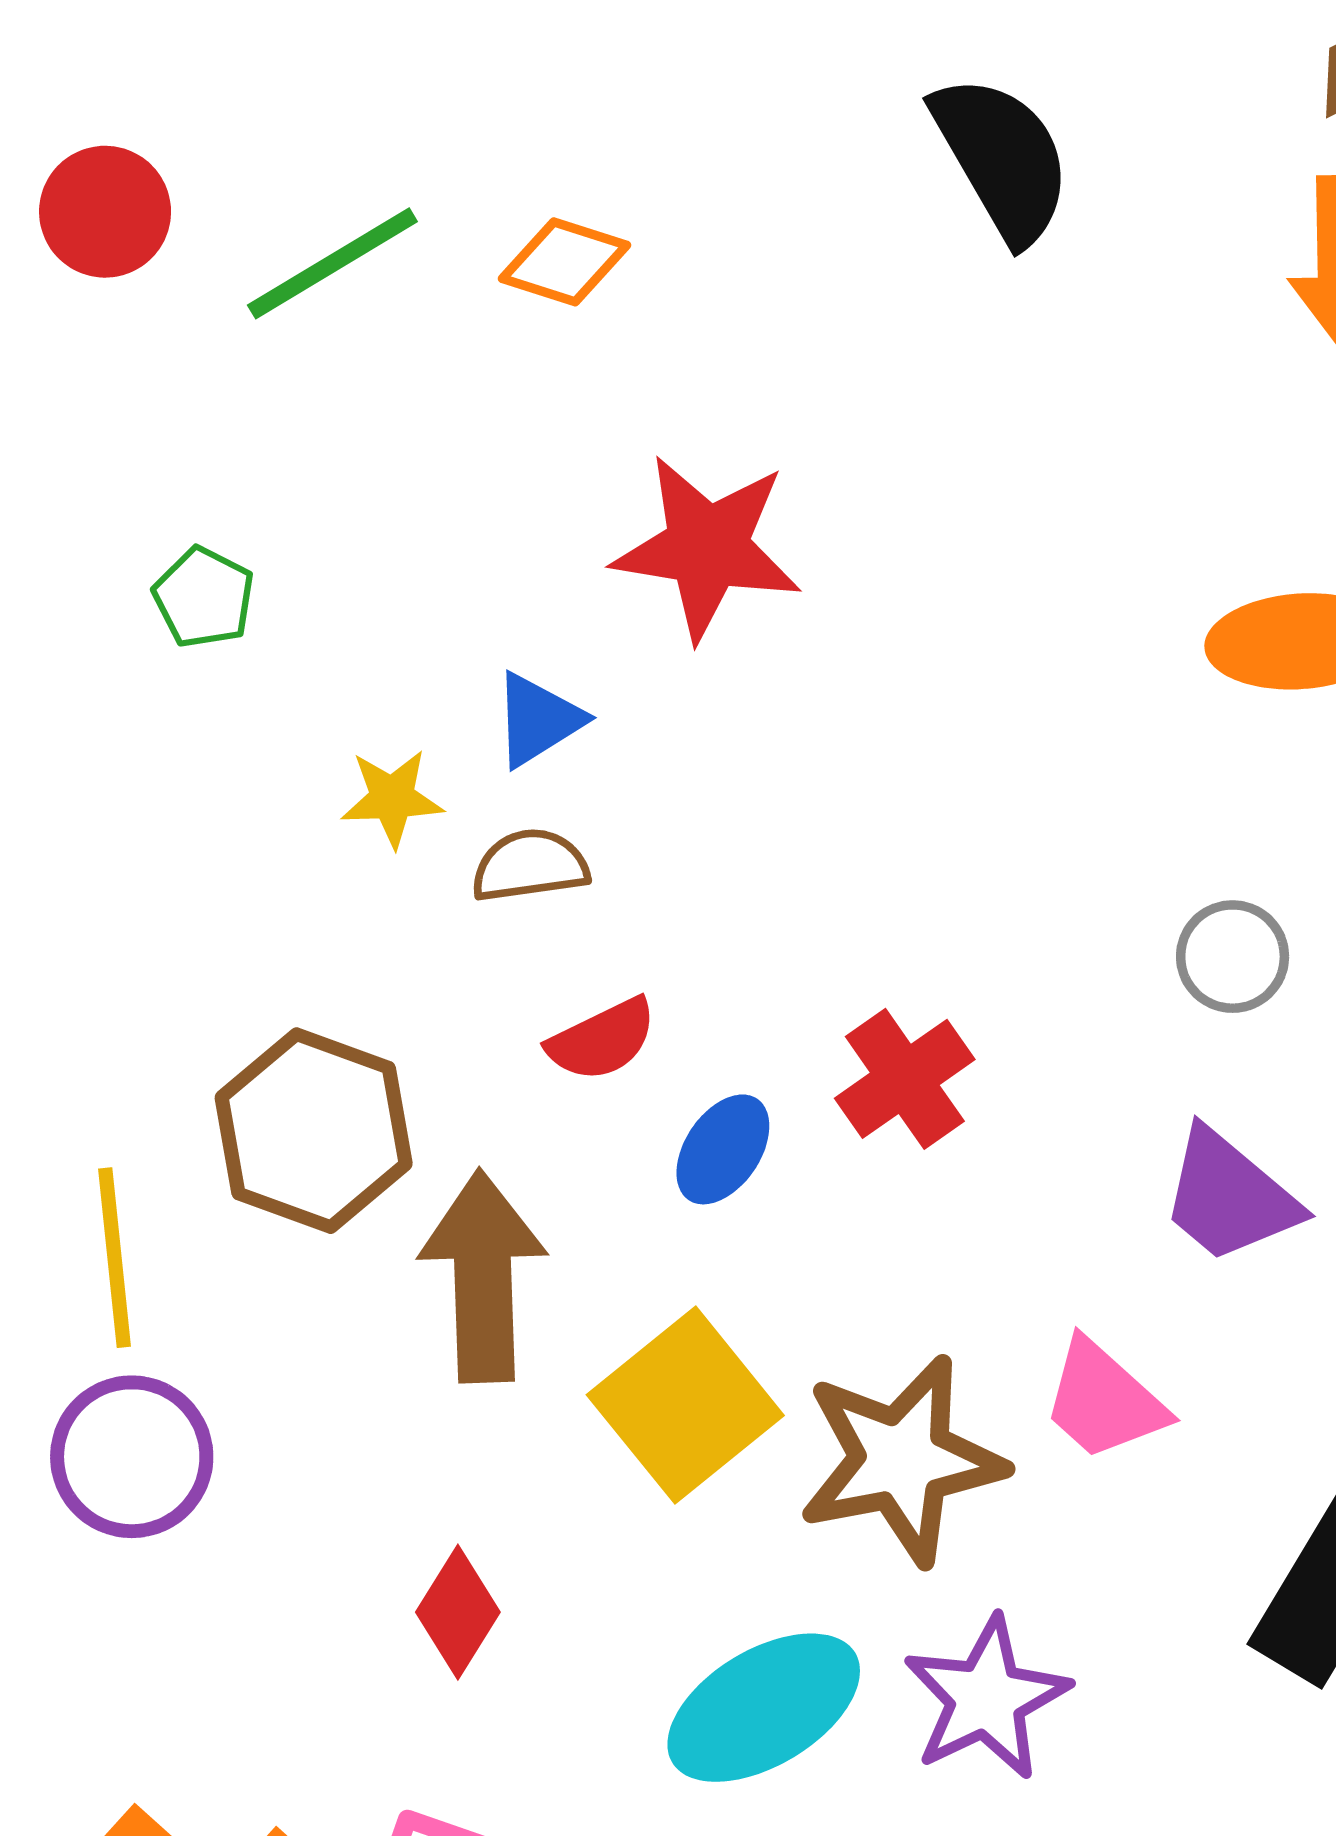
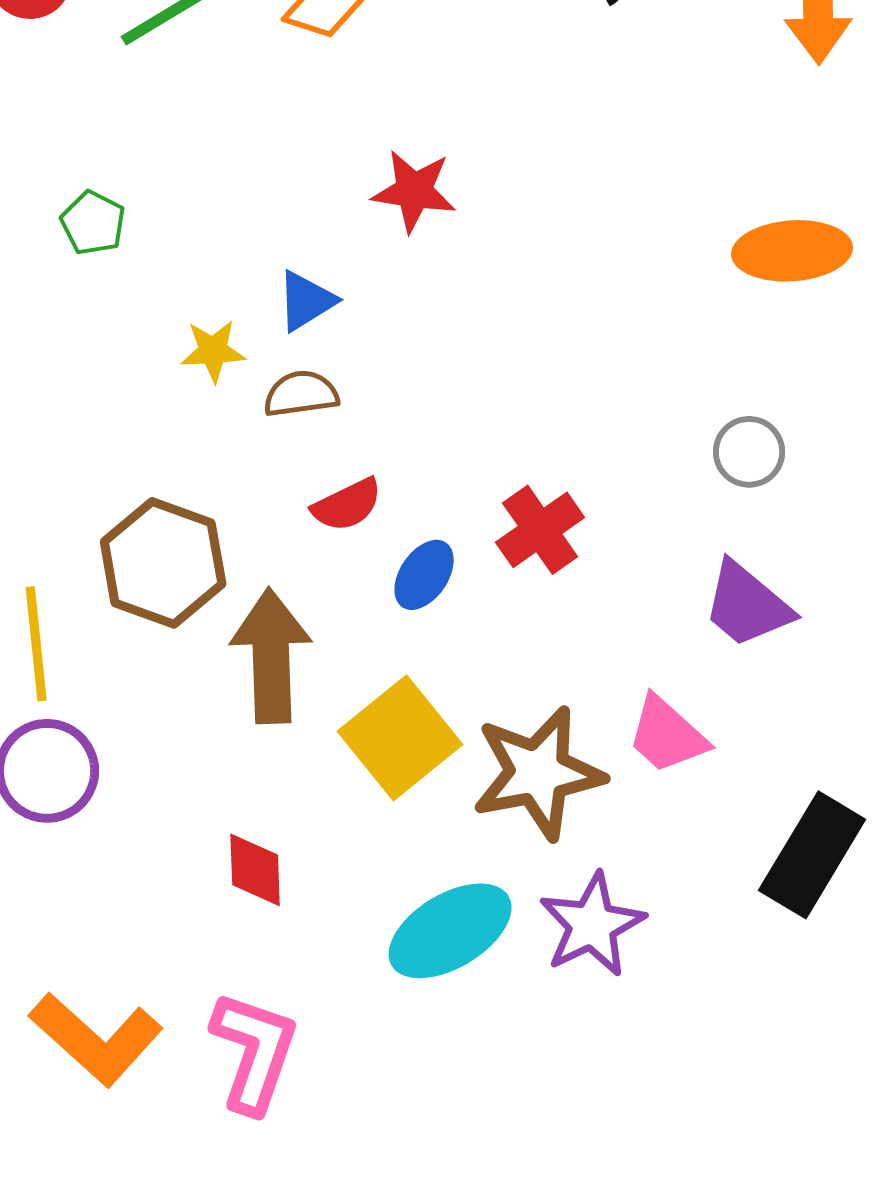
red star: (707, 547) -> (414, 191), size x0.7
red diamond: (458, 1612) -> (255, 870), turned -34

